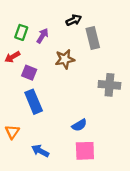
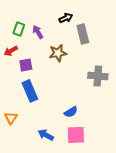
purple arrow: (42, 36) -> (38, 32), turned -64
purple square: (29, 73) -> (26, 65), turned -32
blue arrow: (40, 151) -> (46, 135), moved

